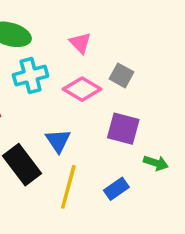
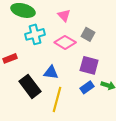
blue triangle: (58, 141) -> (51, 72), turned -49
blue rectangle: (116, 189) -> (87, 87), moved

